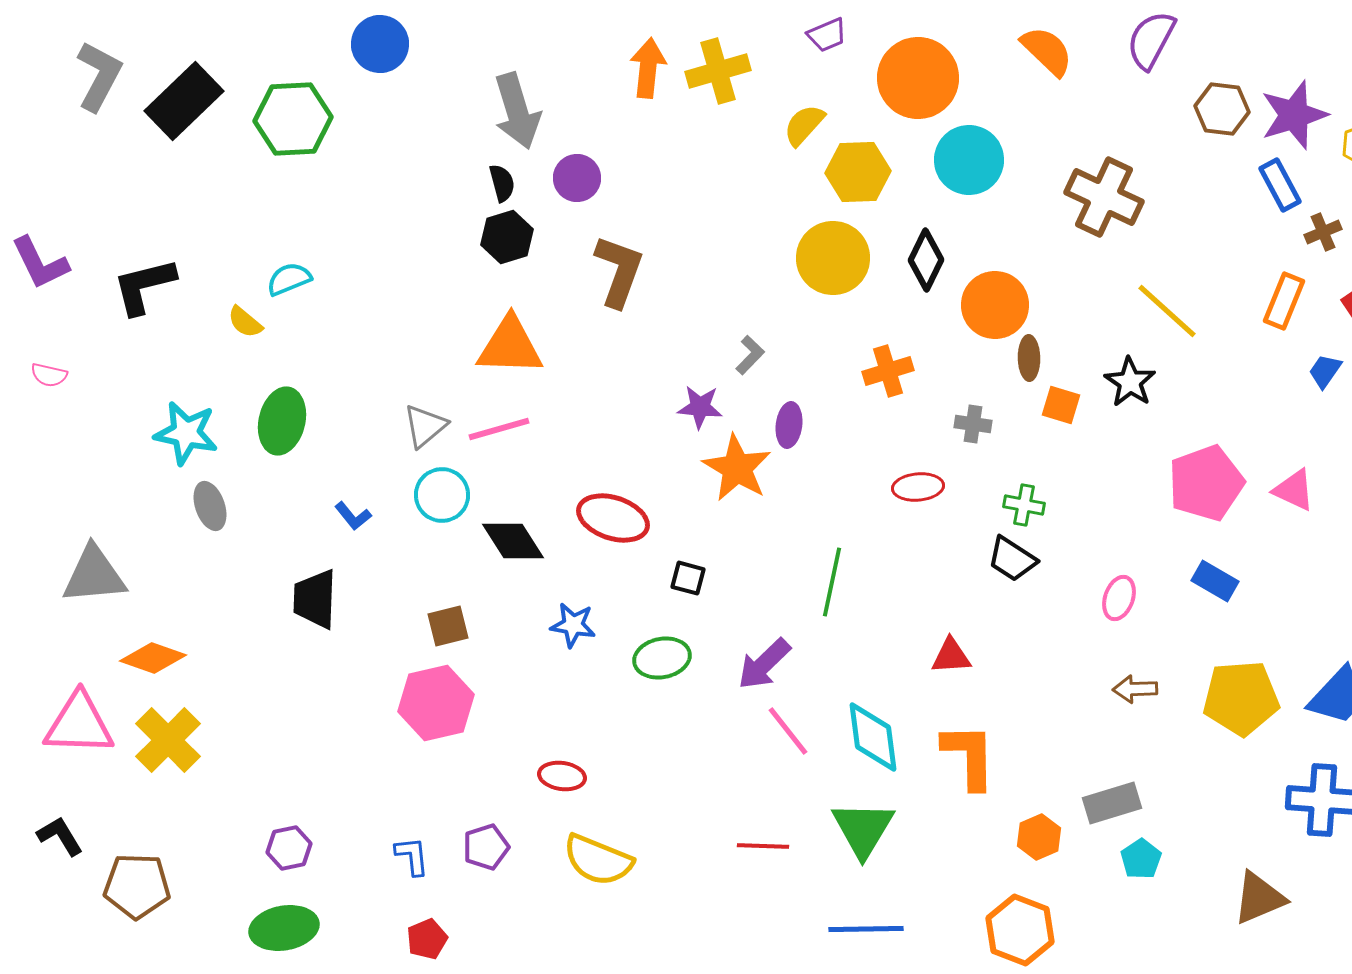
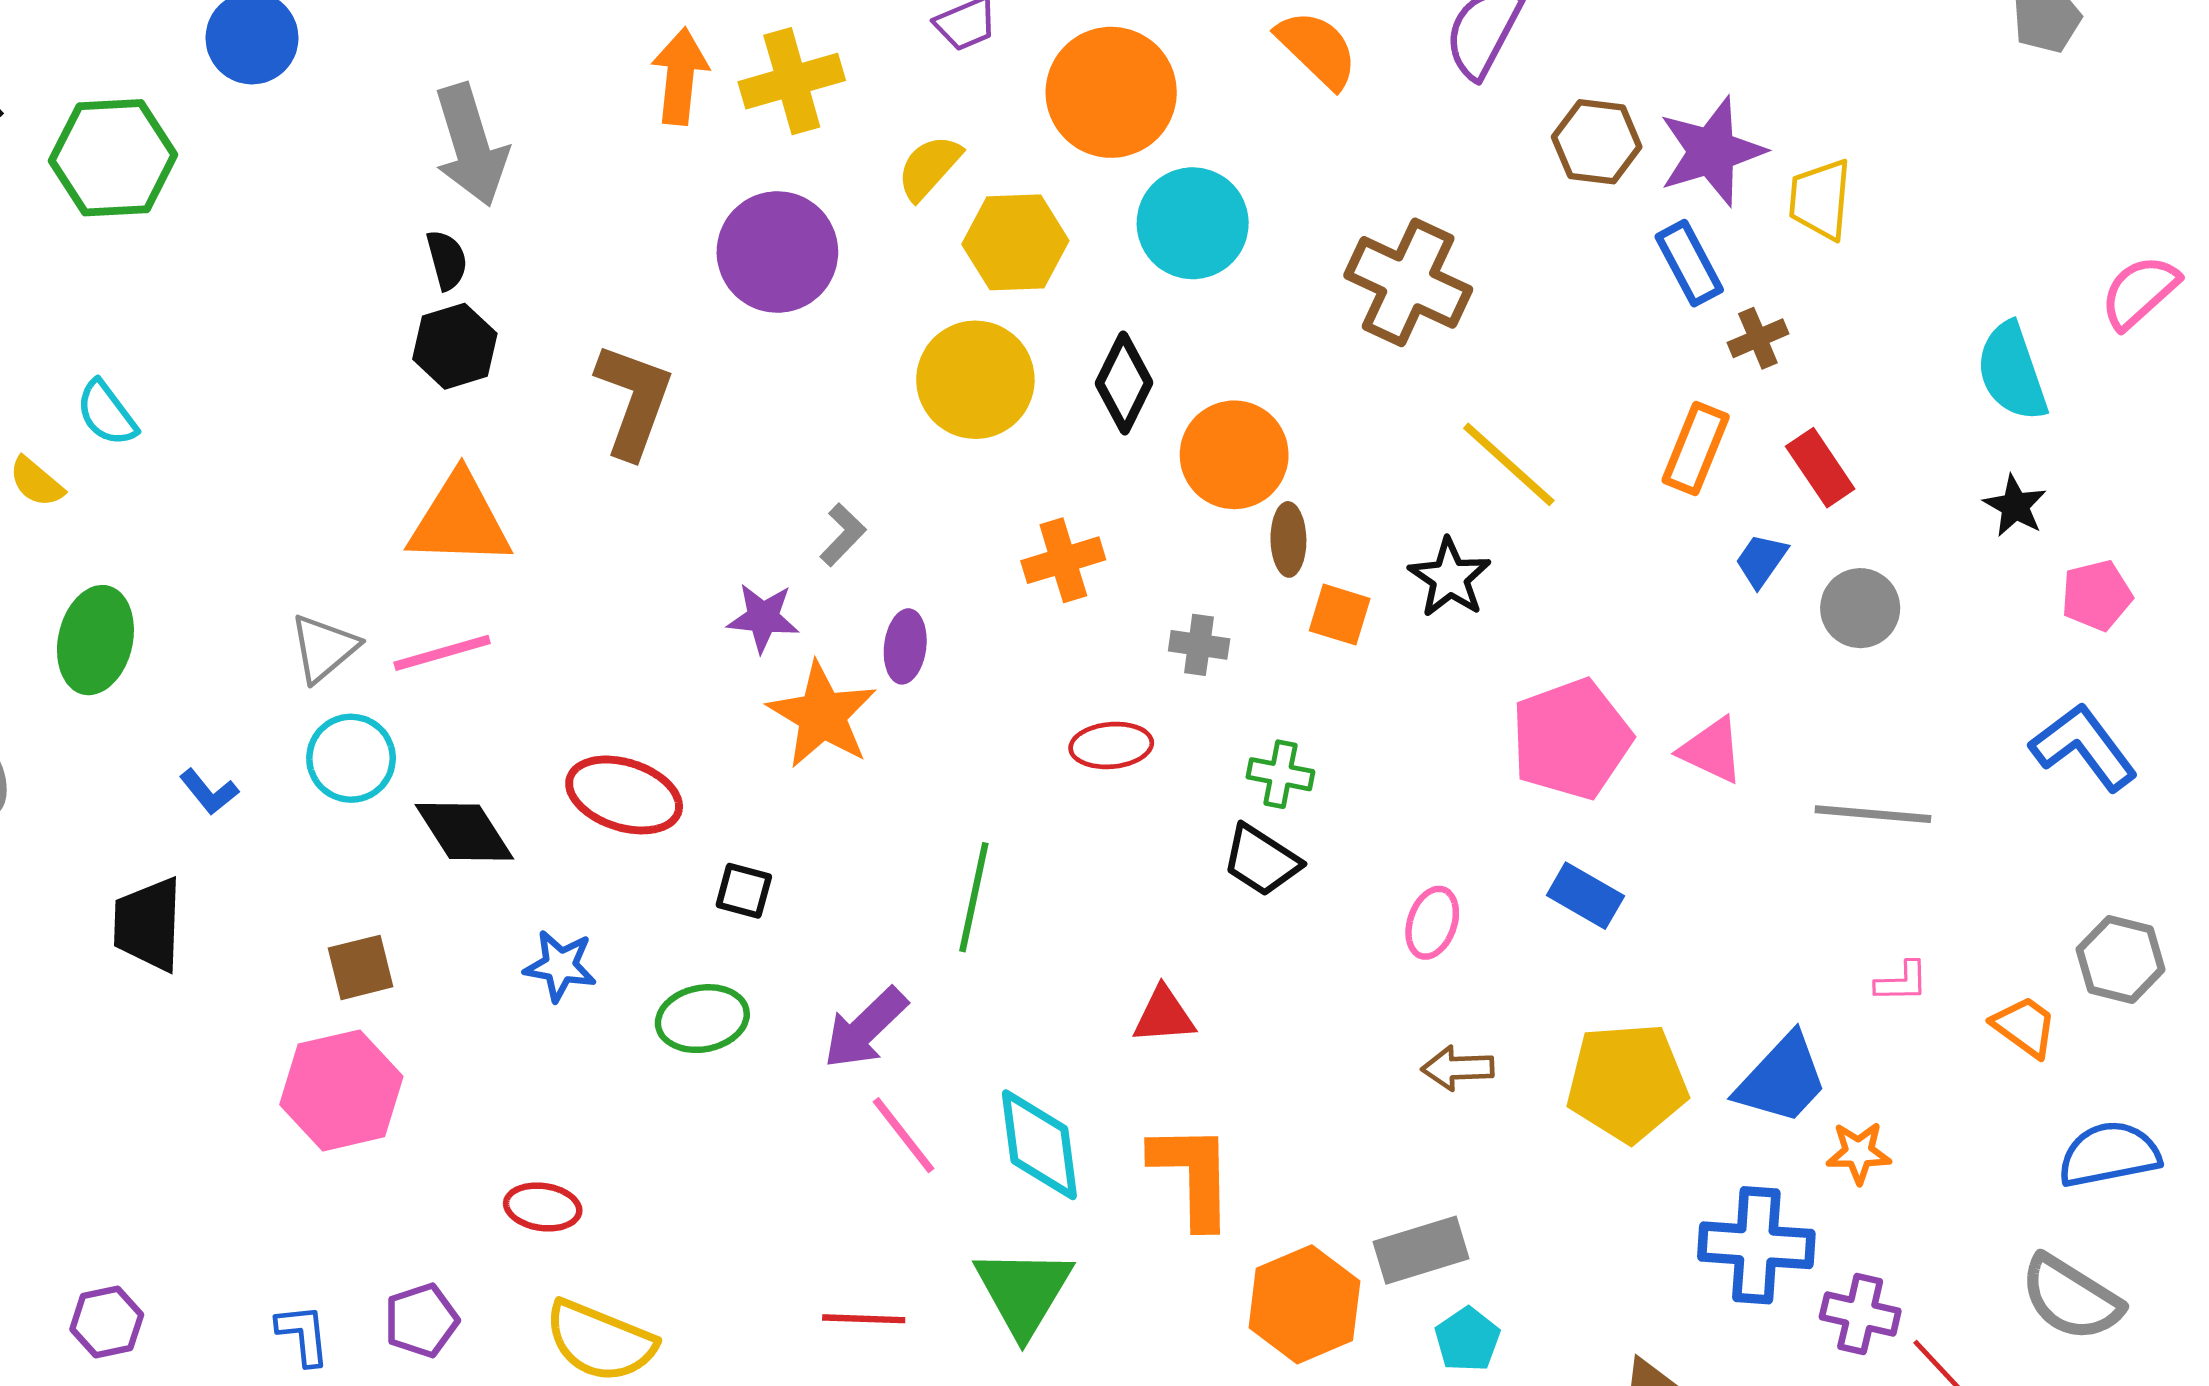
purple circle: (577, 178) -> (777, 252), moved, size x1.6
cyan semicircle: (289, 279) -> (107, 413), turned -105
orange hexagon: (1039, 837) -> (1304, 1304), size x1.6

